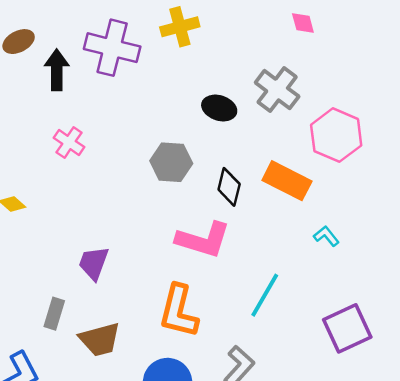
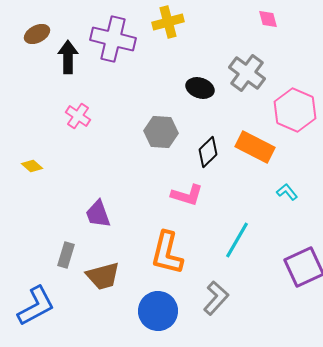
black diamond: (229, 187) -> (208, 152), turned 32
pink L-shape: (203, 240) -> (187, 195), size x0.7
purple trapezoid: (94, 263) -> (98, 214), turned -40

